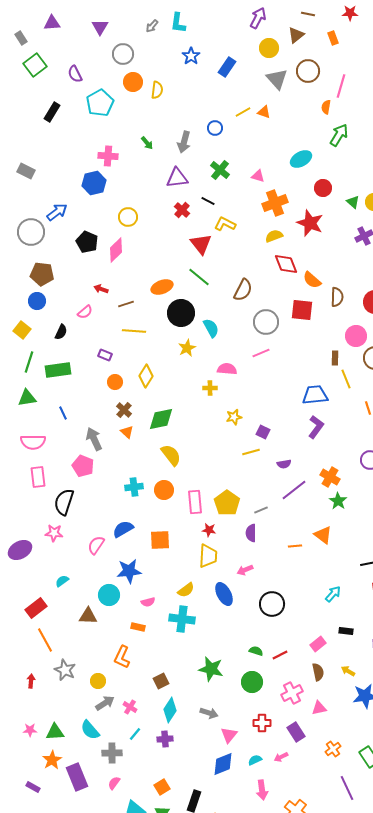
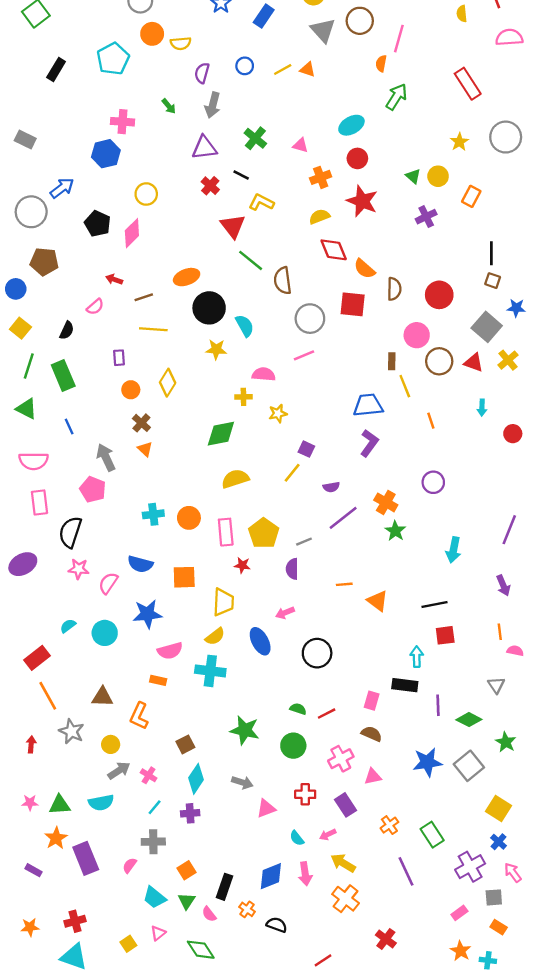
purple semicircle: (75, 74) -> (202, 73), moved, turned 42
yellow semicircle: (157, 90) -> (181, 43), turned 78
blue circle: (215, 128) -> (245, 66), moved
red circle: (323, 188) -> (357, 158), moved
orange cross: (275, 203) -> (321, 177), size x0.7
green line: (199, 277) -> (251, 260), moved
brown semicircle: (243, 290) -> (283, 281), turned 145
blue circle: (37, 301) -> (16, 289), moved
yellow star: (187, 348) -> (216, 349), turned 30
purple rectangle: (105, 355) -> (119, 358), turned 64
green rectangle: (58, 370) -> (63, 376), turned 75
green triangle: (27, 398) -> (26, 409), turned 36
yellow star: (234, 417) -> (278, 413), moved
green diamond: (161, 419) -> (221, 434), moved
yellow line: (251, 452) -> (292, 473), turned -36
yellow semicircle: (171, 455) -> (235, 479), moved, turned -70
blue semicircle: (123, 529) -> (140, 564), turned -135
pink star: (54, 533) -> (79, 569), moved
orange triangle: (323, 535) -> (378, 601), moved
purple ellipse: (20, 550) -> (23, 564), moved
yellow trapezoid: (208, 556) -> (223, 602), moved
cyan arrow: (333, 594) -> (417, 657), moved, turned -42
cyan circle: (109, 595) -> (105, 633), moved
pink semicircle: (148, 602) -> (170, 651), size x1.5
brown triangle: (88, 616) -> (102, 697), moved
black rectangle: (346, 631) -> (405, 685), size x1.5
pink rectangle: (318, 644) -> (372, 701), turned -35
yellow arrow: (348, 671) -> (343, 863), moved, size x1.5
brown semicircle: (318, 672) -> (372, 734), turned -54
cyan semicircle: (90, 730) -> (101, 803), turned -60
pink triangle: (229, 735) -> (266, 809), turned 30
gray cross: (112, 753) -> (153, 842), moved
cyan semicircle: (255, 760) -> (297, 838), turned -104
blue diamond: (223, 764) -> (271, 876), moved

